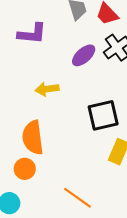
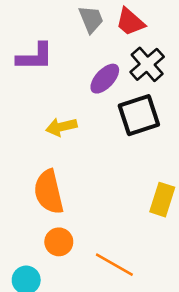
black square: (103, 115) -> (139, 115), moved
orange circle: (25, 169) -> (59, 242), moved

